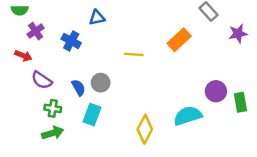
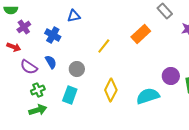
yellow line: (134, 54) -> (104, 46), turned -56
blue semicircle: (79, 88) -> (51, 62), moved
green cross: (53, 108) -> (38, 90), turned -32
yellow diamond: (145, 129) -> (111, 90), moved

